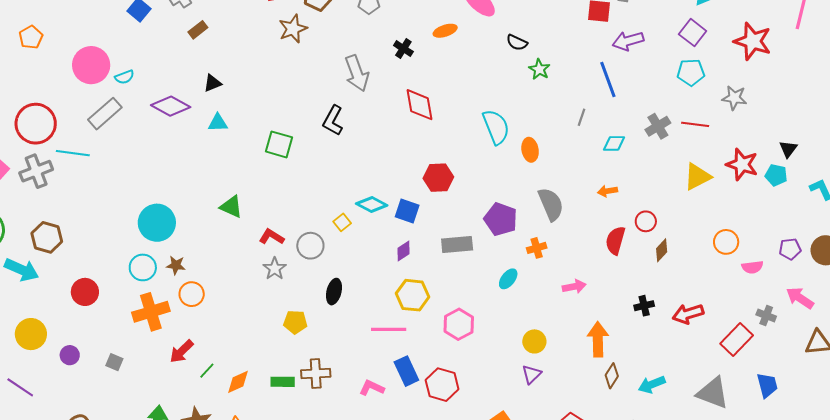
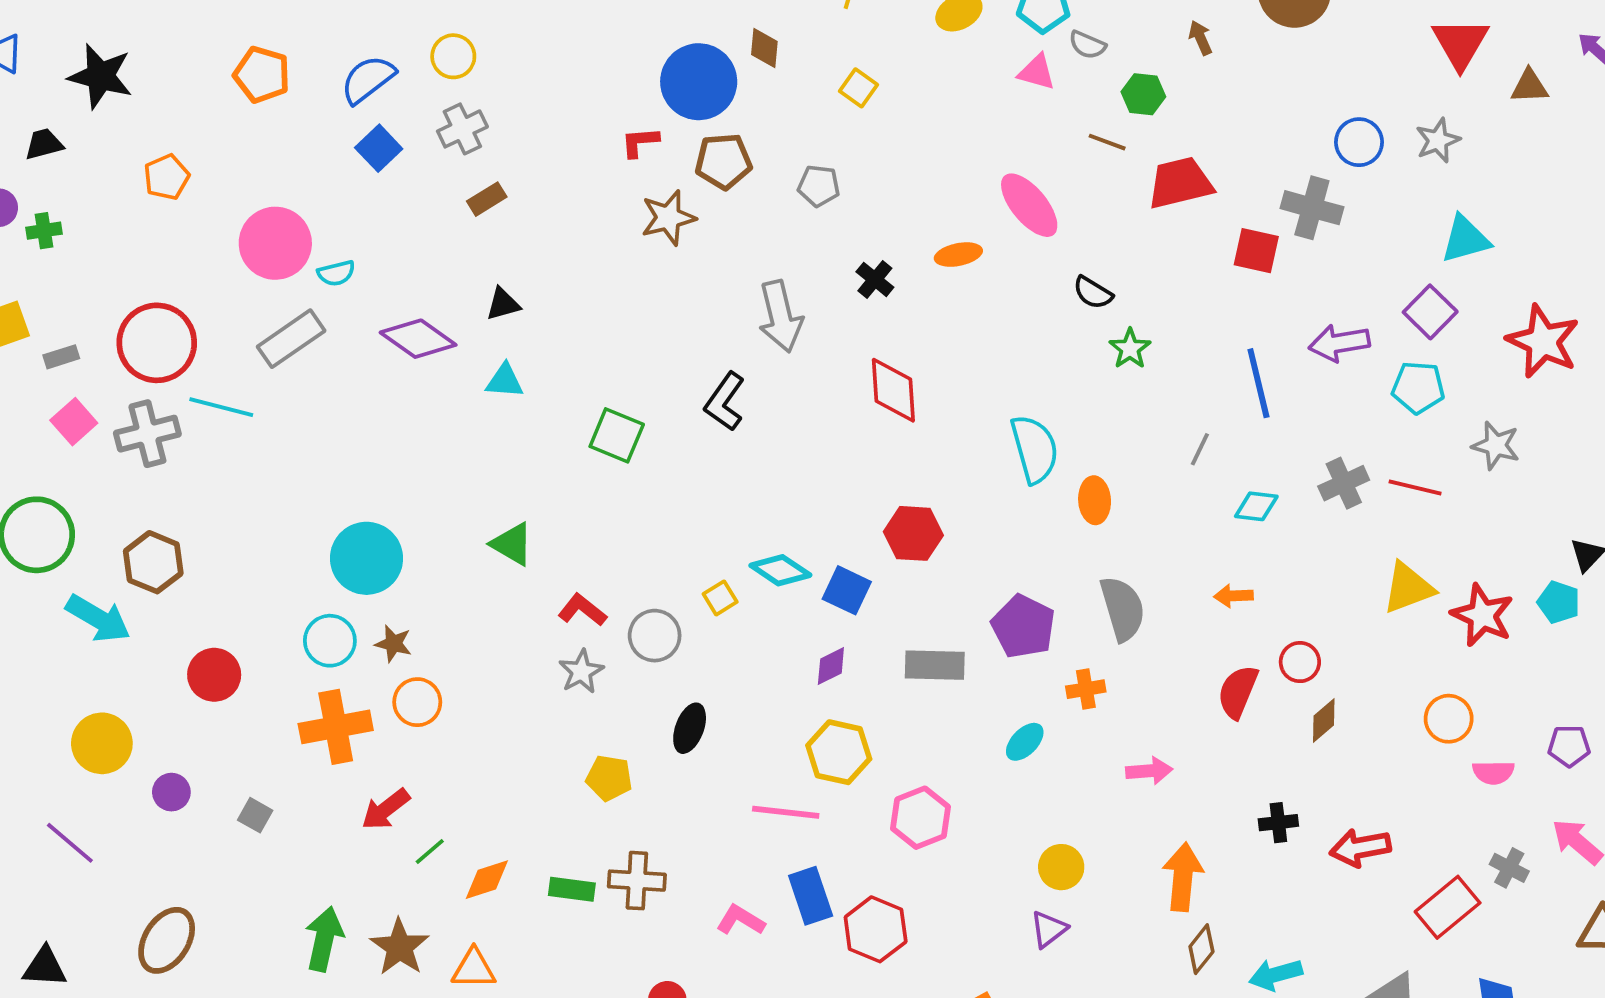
purple arrow: (628, 41) -> (1339, 343), moved
red star: (742, 164) -> (1482, 615), moved

